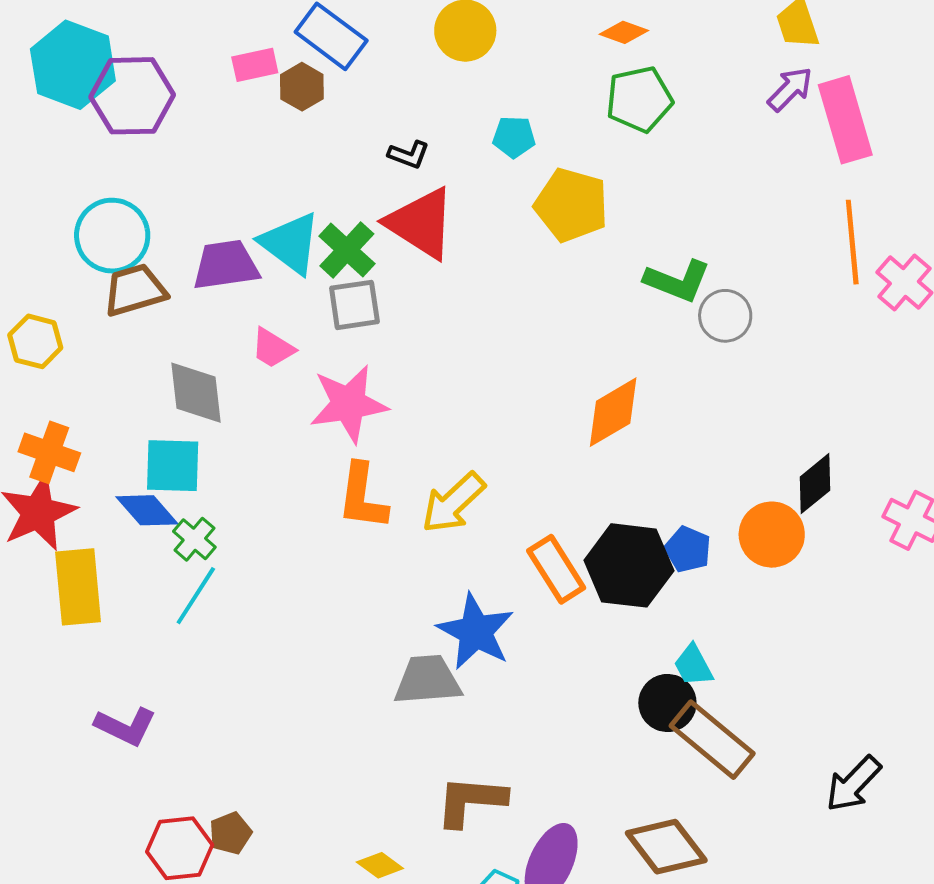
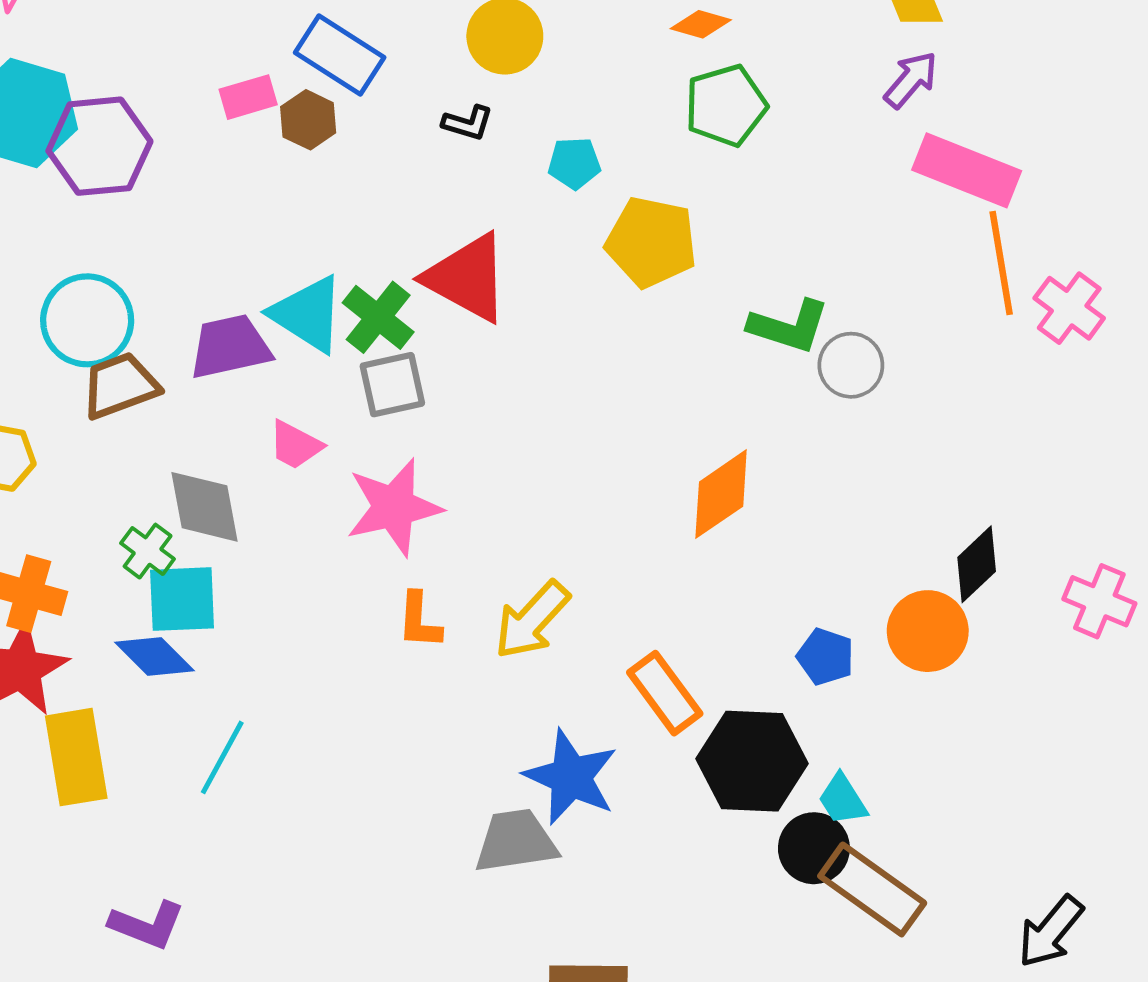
pink rectangle: (845, 120) -> (967, 170), moved, turned -48
black L-shape: (409, 155) -> (468, 123), moved
orange L-shape: (362, 497) -> (419, 621), size x0.7
green cross: (194, 539) -> (148, 551), moved
black hexagon: (629, 565) -> (752, 761), moved

